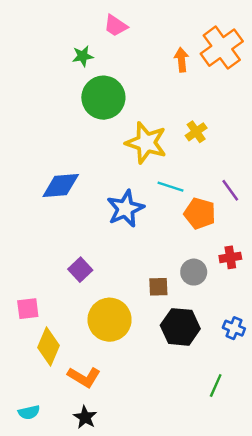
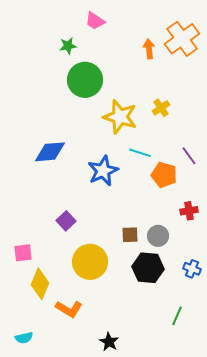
gray circle: (194, 272) -> (158, 236), moved
black star: (85, 417) -> (109, 342), moved

